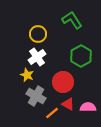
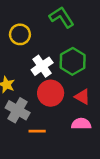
white cross: (37, 57) -> (42, 66), moved
red triangle: (68, 104) -> (82, 97), moved
orange line: (52, 113) -> (37, 131), turned 40

